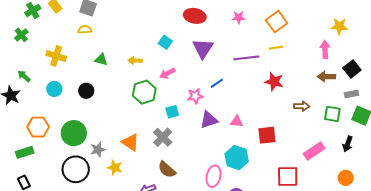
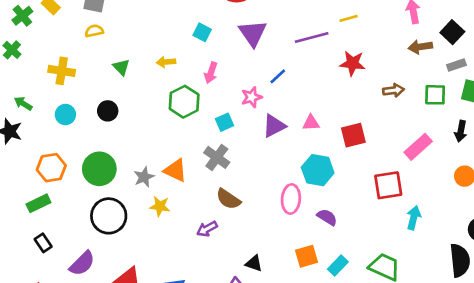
green triangle: (101, 60) -> (121, 67), turned 40
pink arrow: (167, 73) -> (211, 73), turned -35
gray star: (98, 150) -> (144, 177), moved

